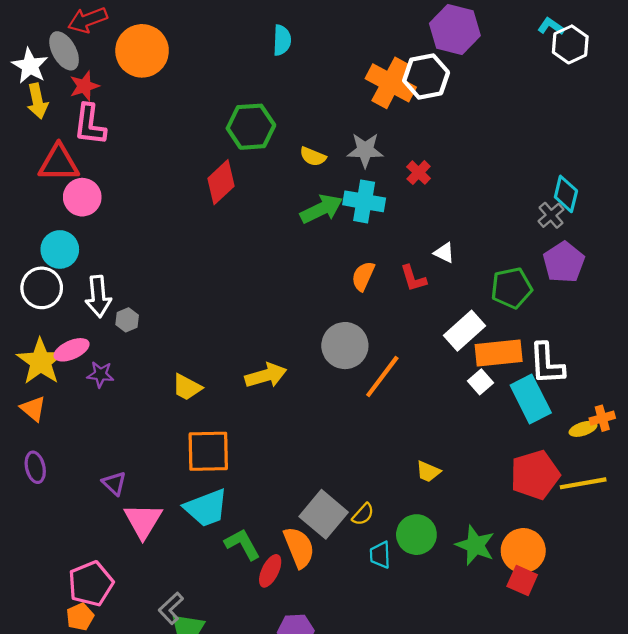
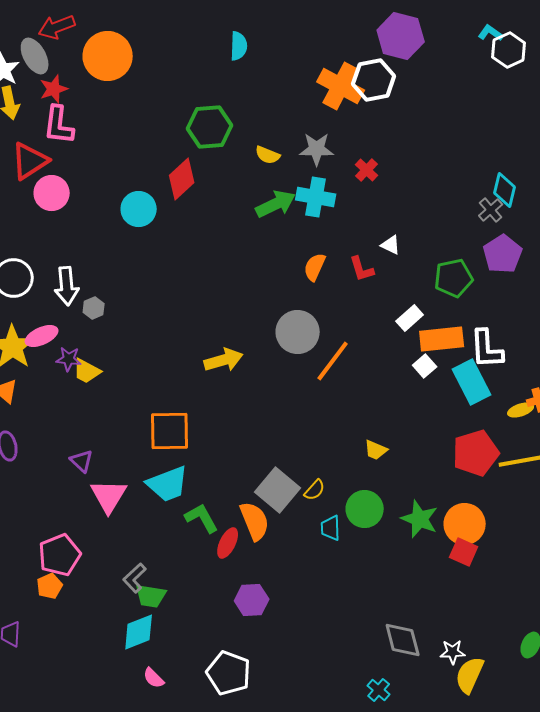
red triangle: (59, 163) -> (30, 161), turned -33
cyan circle: (60, 249) -> (139, 209), moved
white rectangle: (464, 331) -> (410, 318), size x0.7
yellow trapezoid: (187, 387) -> (87, 371), moved

